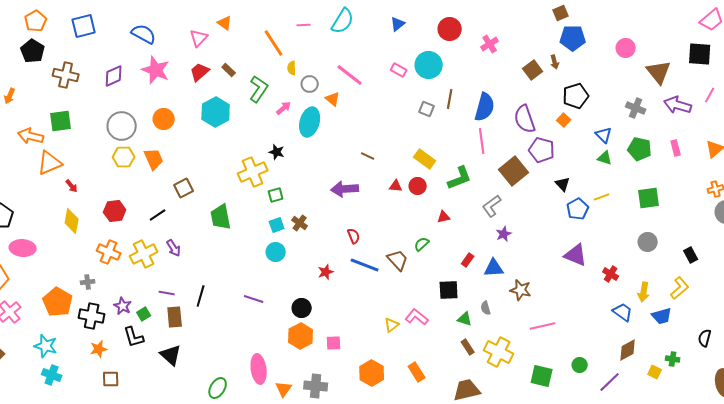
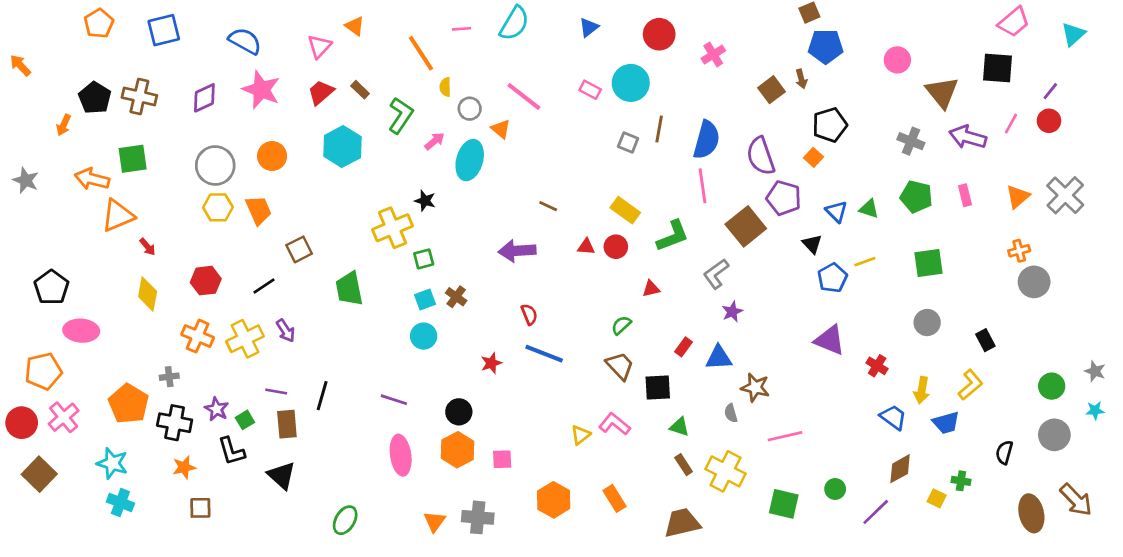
black pentagon: (33, 51) -> (95, 98), moved
blue triangle: (604, 135) -> (836, 212), moved
brown trapezoid: (398, 260) -> (620, 366), moved
gray semicircle: (486, 308) -> (731, 413), moved
pink ellipse: (259, 369) -> (401, 455), moved

